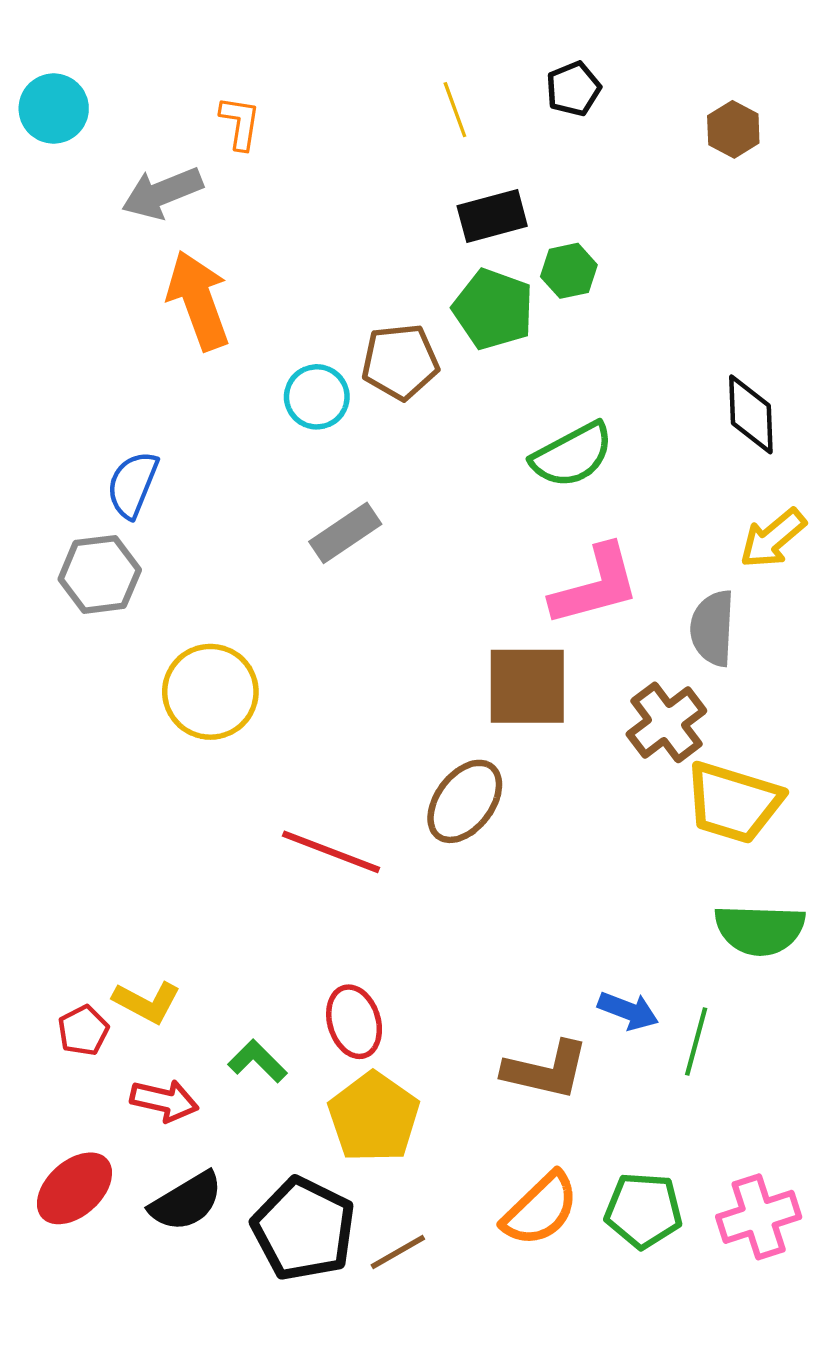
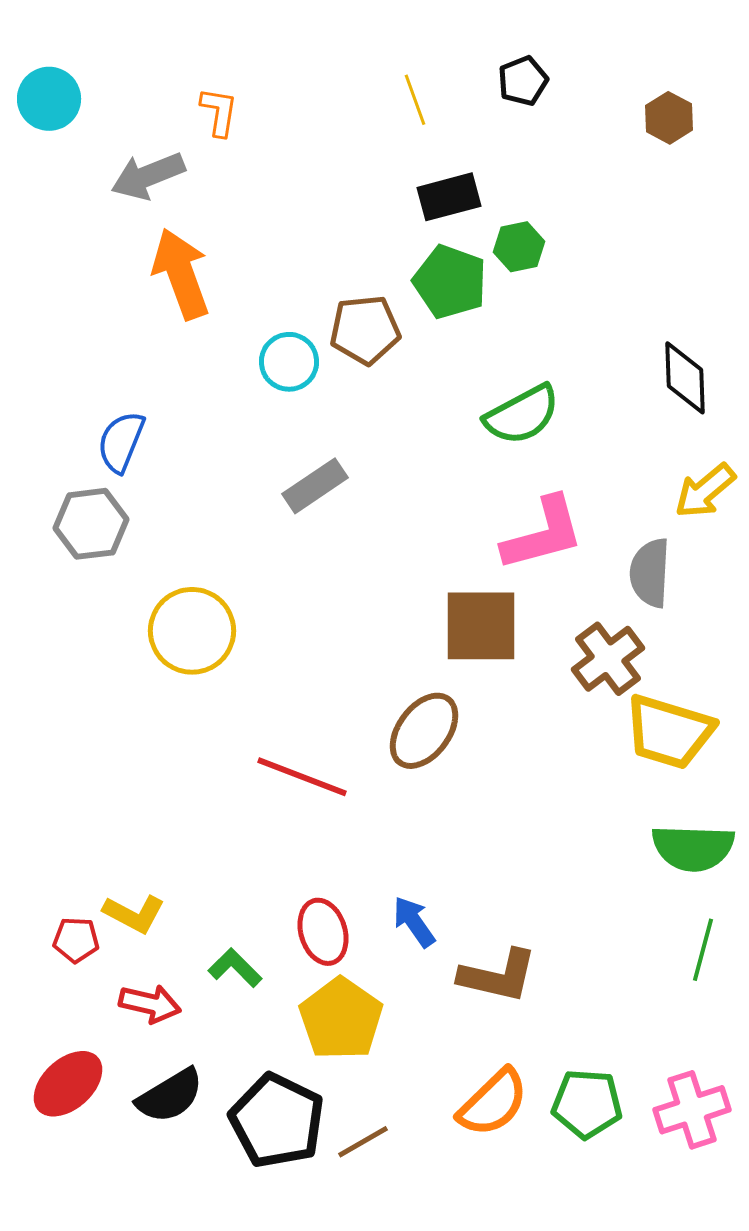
blue arrow: (628, 1011) -> (414, 922), moved, turned -146
red pentagon: (83, 1031) -> (76, 940), turned 30
green line: (696, 1041) -> (703, 950), moved

